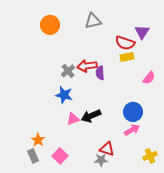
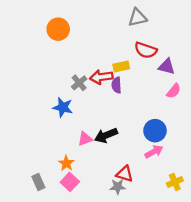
gray triangle: (93, 21) -> (137, 17), moved
purple triangle: (142, 32) -> (167, 66), moved, turned -49
yellow rectangle: (127, 57) -> (121, 66), moved
blue star: (64, 95) -> (63, 107), moved
orange star: (38, 140) -> (66, 163), moved

